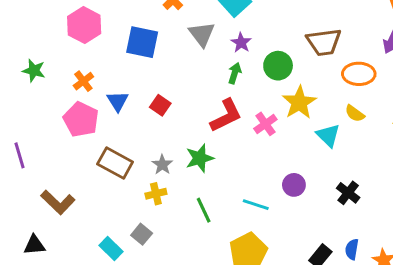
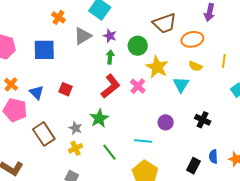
gray triangle: (202, 34) -> (83, 36), turned 48
cyan triangle: (328, 135) -> (181, 85), turned 30
brown rectangle: (115, 163) -> (44, 134), turned 40

